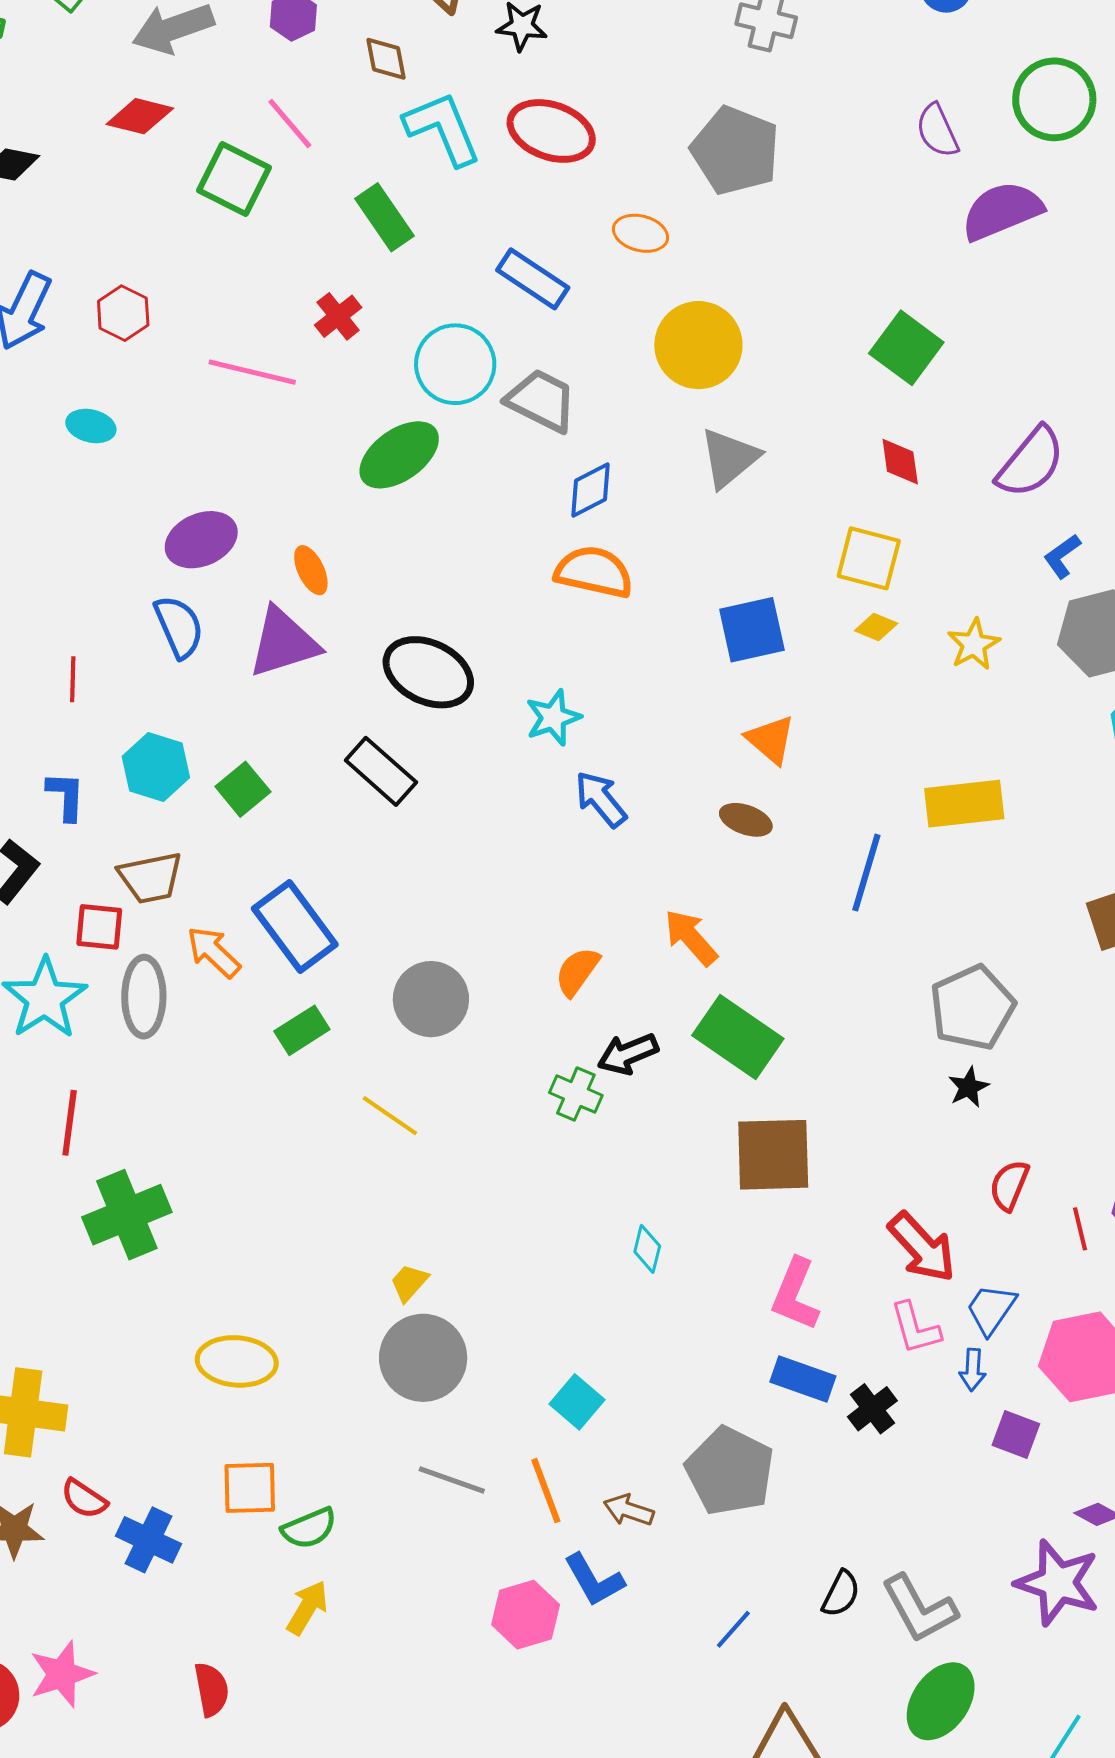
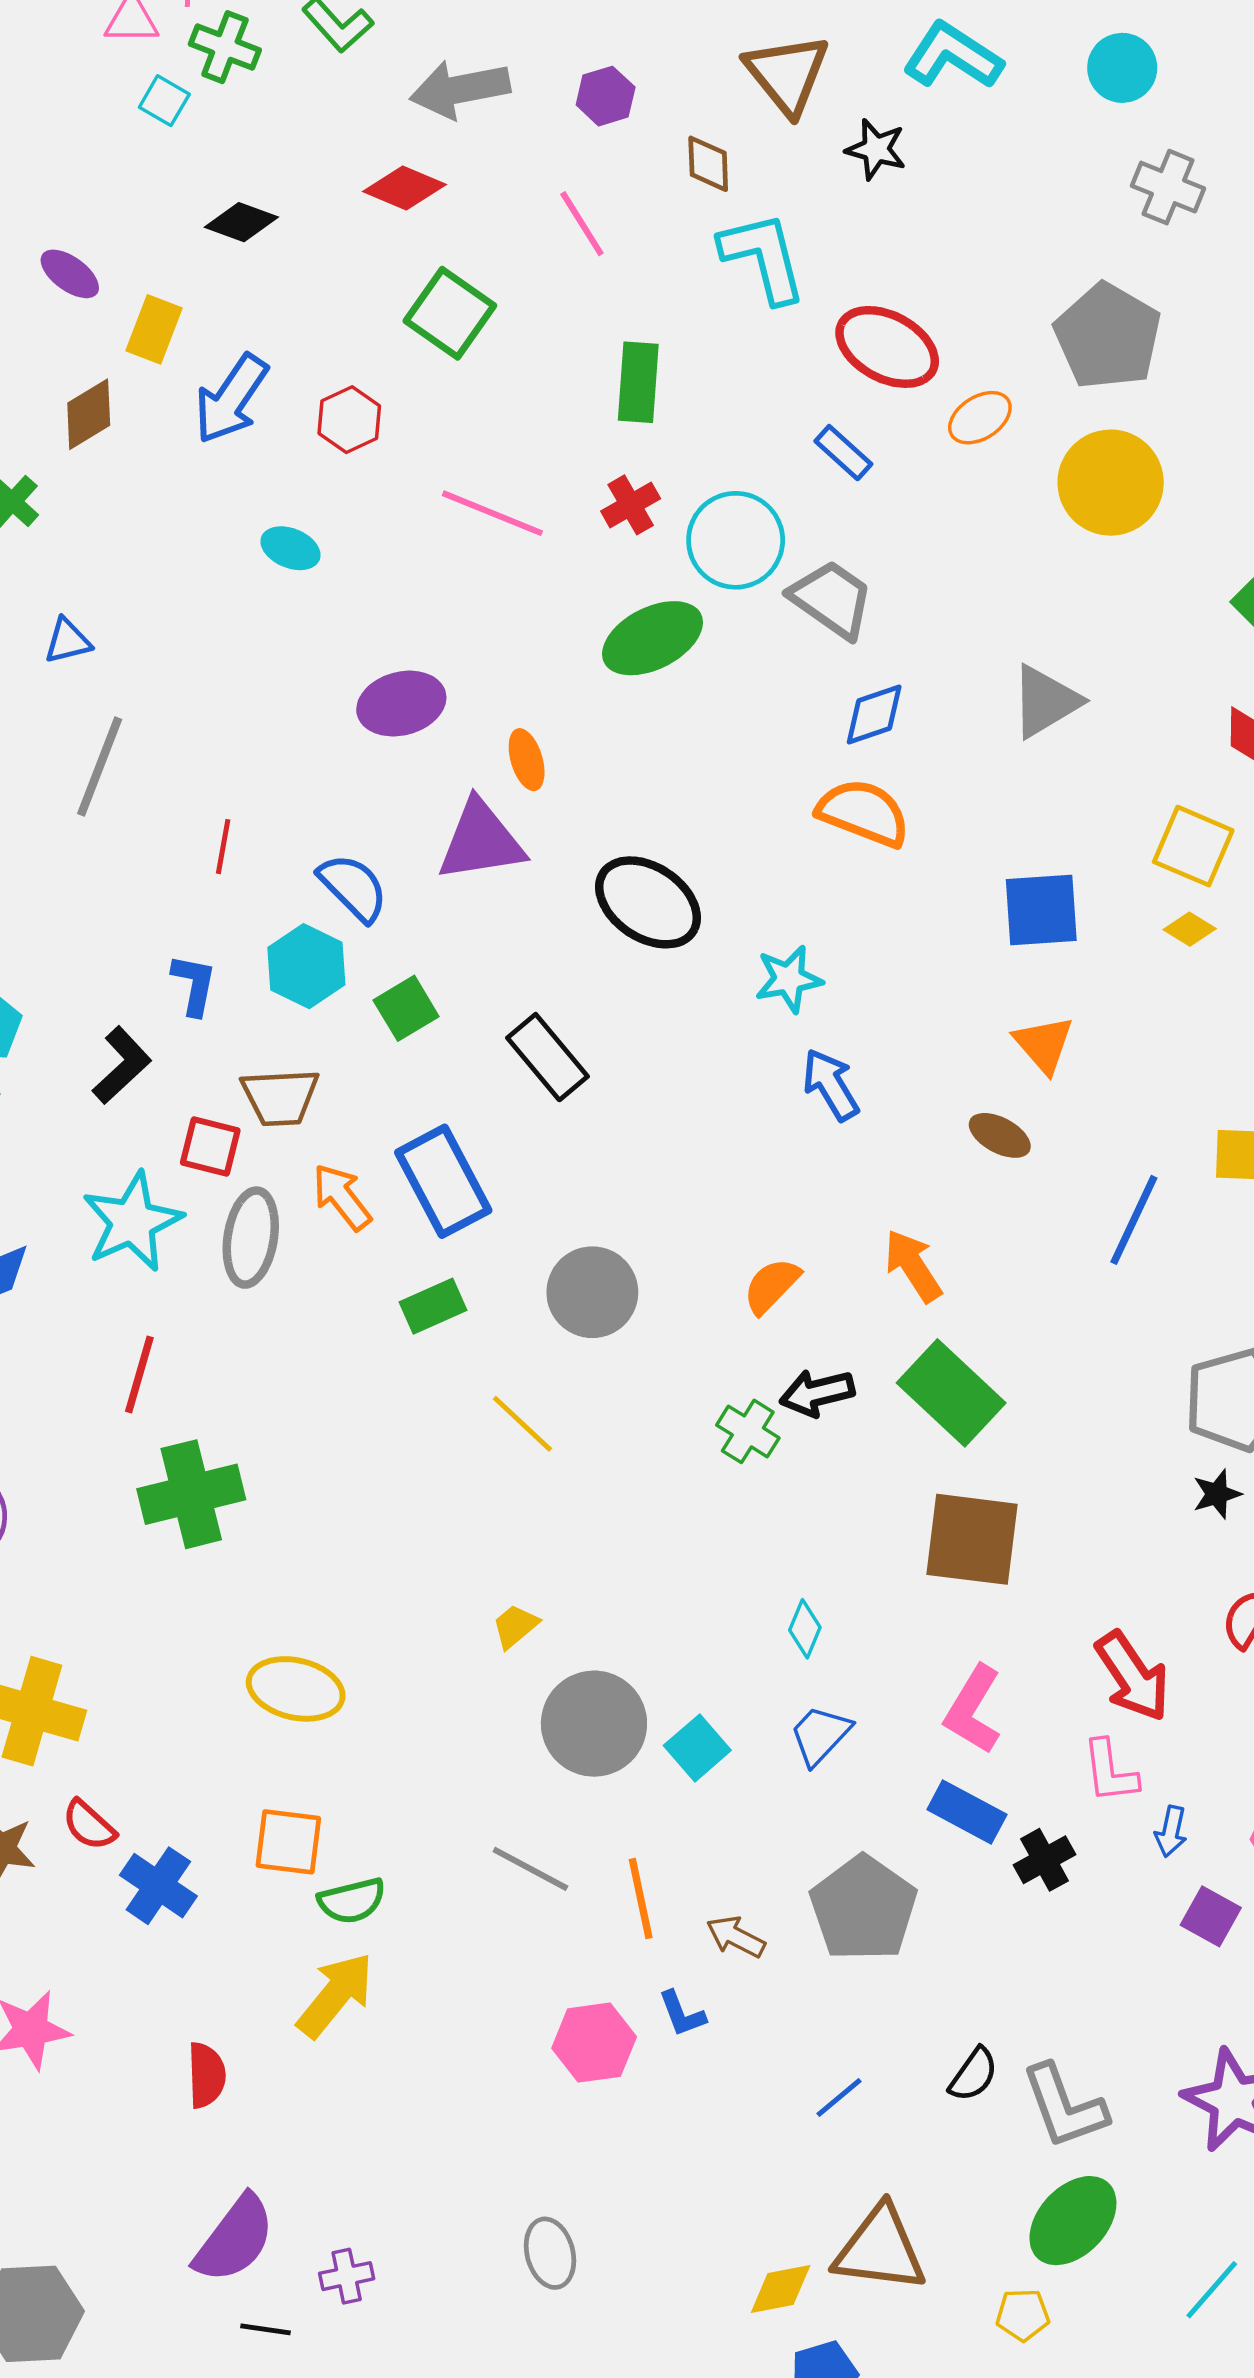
red ellipse: (551, 131) -> (887, 347), moved
green square: (234, 179) -> (450, 313), moved
green rectangle: (384, 217) -> (638, 382), moved, turned 30
orange ellipse: (641, 233) -> (980, 418), turned -56
blue rectangle: (533, 279) -> (843, 453), size x0.7
red cross: (338, 316) -> (631, 505), moved
yellow circle: (698, 345) -> (1111, 483), moved
blue semicircle: (179, 627) -> (353, 887), moved, turned -30
black rectangle: (381, 771) -> (548, 1057), moved
blue trapezoid: (991, 1309) -> (820, 1735), moved
gray circle: (423, 1358) -> (594, 1724), moved
cyan square: (577, 1402) -> (697, 1748), moved
blue L-shape: (594, 1580) -> (682, 2014), size x0.7
yellow arrow: (307, 1608) -> (335, 1995), size x1.4

